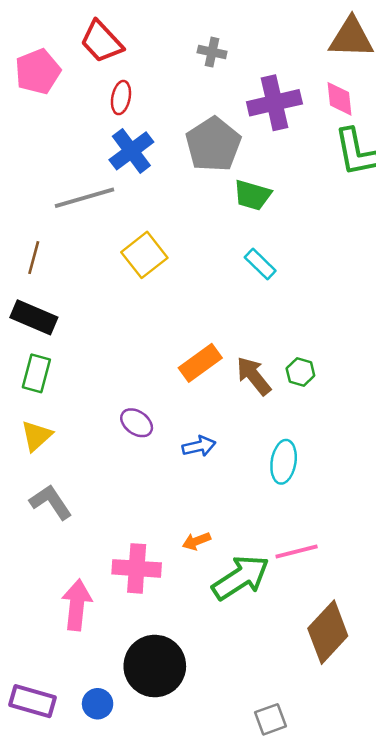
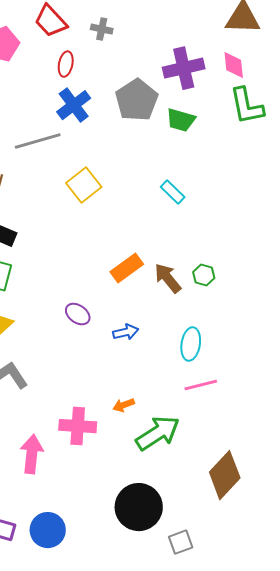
gray cross: (212, 52) -> (102, 29), moved
green trapezoid: (252, 195) -> (181, 120), moved
pink line: (297, 552) -> (201, 385), moved
black circle: (155, 666) -> (139, 507), moved
blue circle: (98, 704) -> (48, 530), size x1.5

